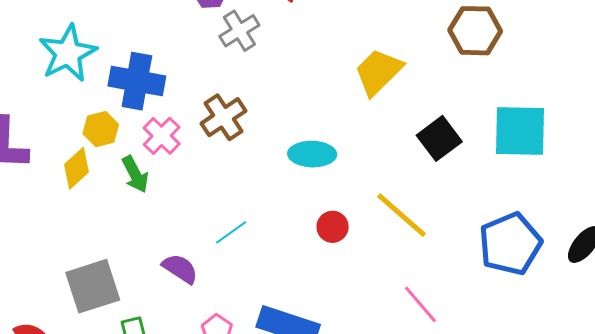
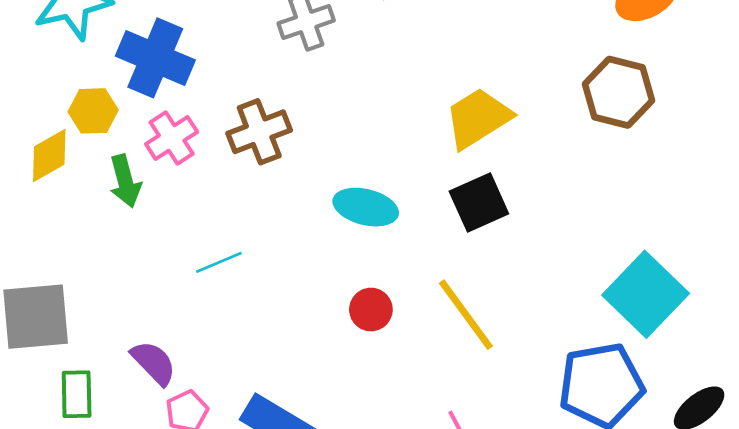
cyan square: (520, 131) -> (646, 294), moved, turned 30
black square: (439, 138) -> (479, 203), moved
cyan line: (231, 232) -> (219, 262), moved
purple semicircle: (180, 269) -> (154, 363), moved

